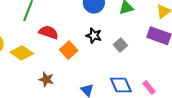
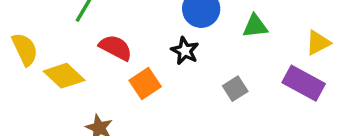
black star: (94, 36) -> (185, 51), moved

